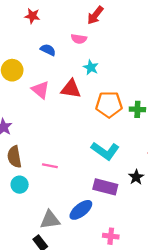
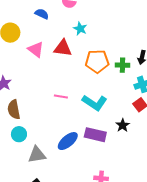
pink line: (50, 166) -> (61, 96), moved
blue ellipse: (81, 210) -> (68, 141), moved
gray triangle: (50, 220) -> (37, 155), moved

